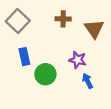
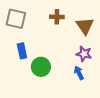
gray square: (18, 21) -> (16, 19), turned -30
purple star: (78, 60) -> (84, 54), moved

